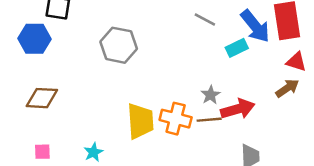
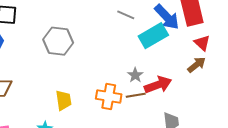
cyan rectangle: (237, 48) -> (153, 36), size x1.6
red triangle: (296, 62) -> (202, 43), turned 30
yellow trapezoid: (140, 121) -> (64, 100), moved, size x0.7

